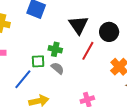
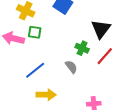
green cross: (55, 49) -> (82, 48), moved
green square: (38, 61) -> (35, 32), moved

